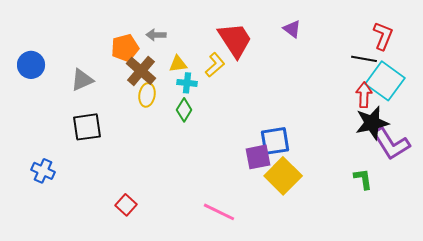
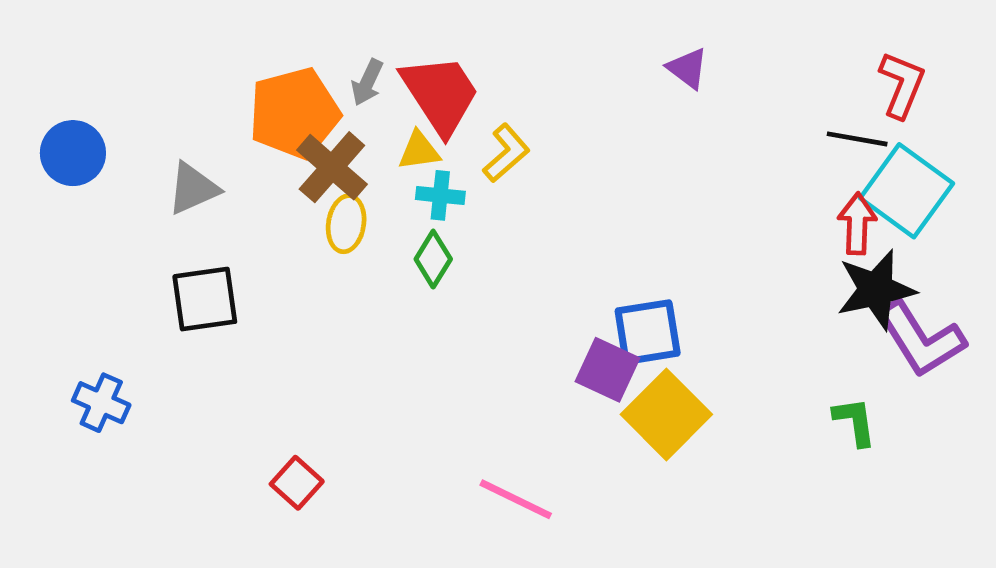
gray arrow: (156, 35) -> (367, 82), turned -66
red trapezoid: (235, 40) -> (440, 94), moved
orange pentagon: (125, 48) -> (294, 113), size x1.4
purple square: (258, 157) -> (608, 370), turned 36

